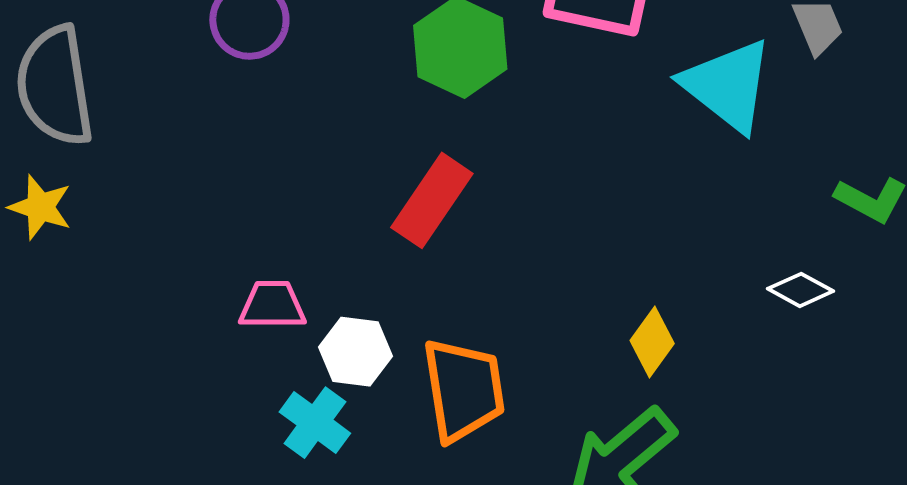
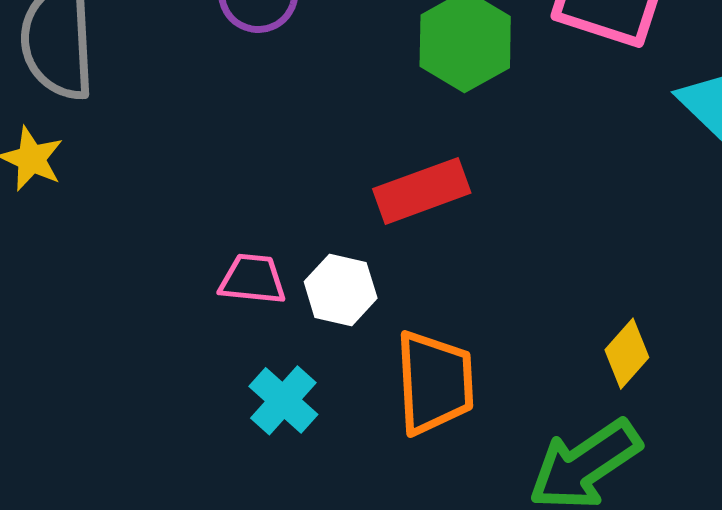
red rectangle: (432, 200) -> (422, 191), turned 30
white hexagon: (355, 352) -> (341, 290), moved

